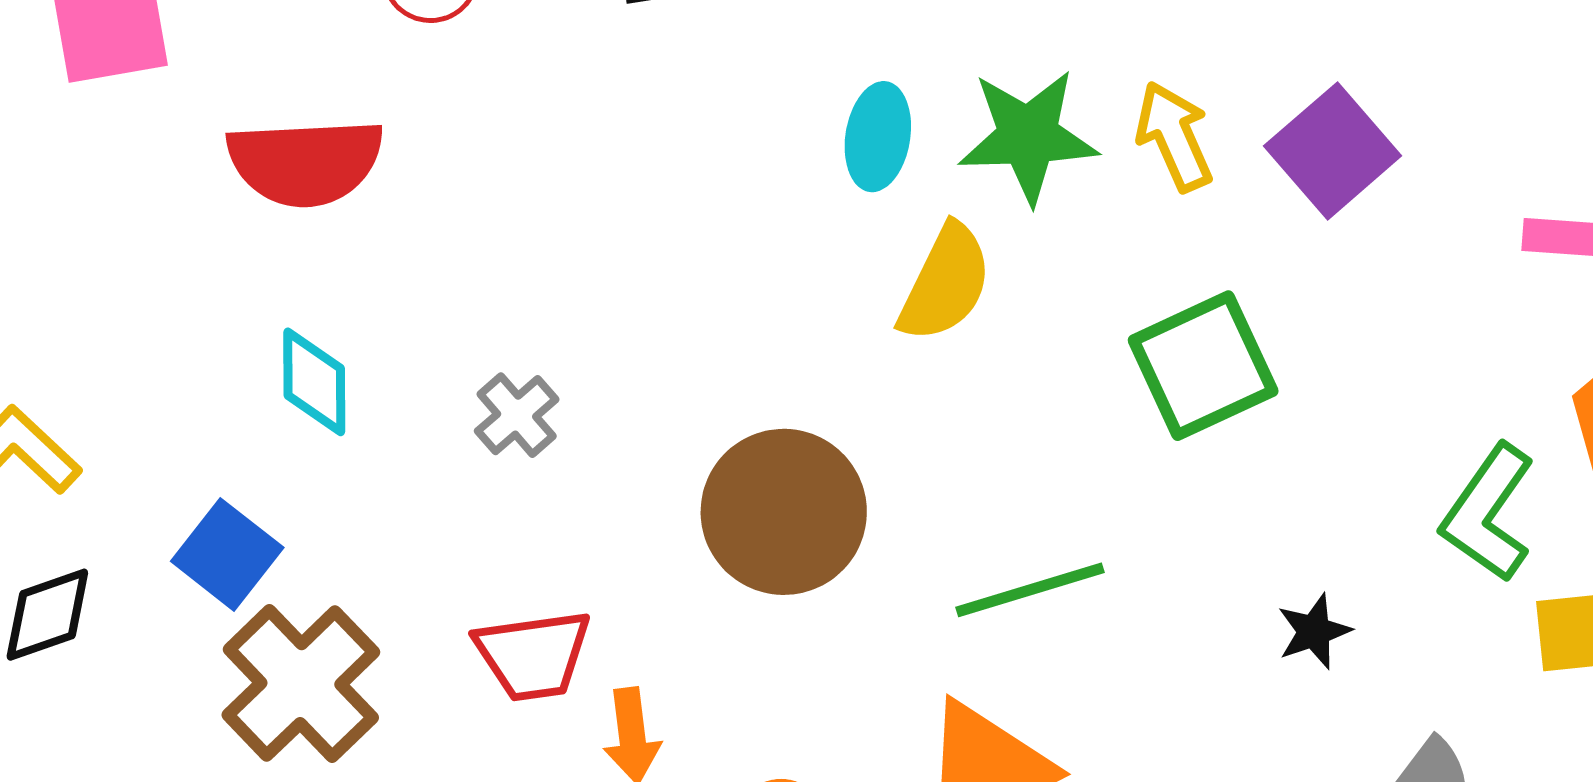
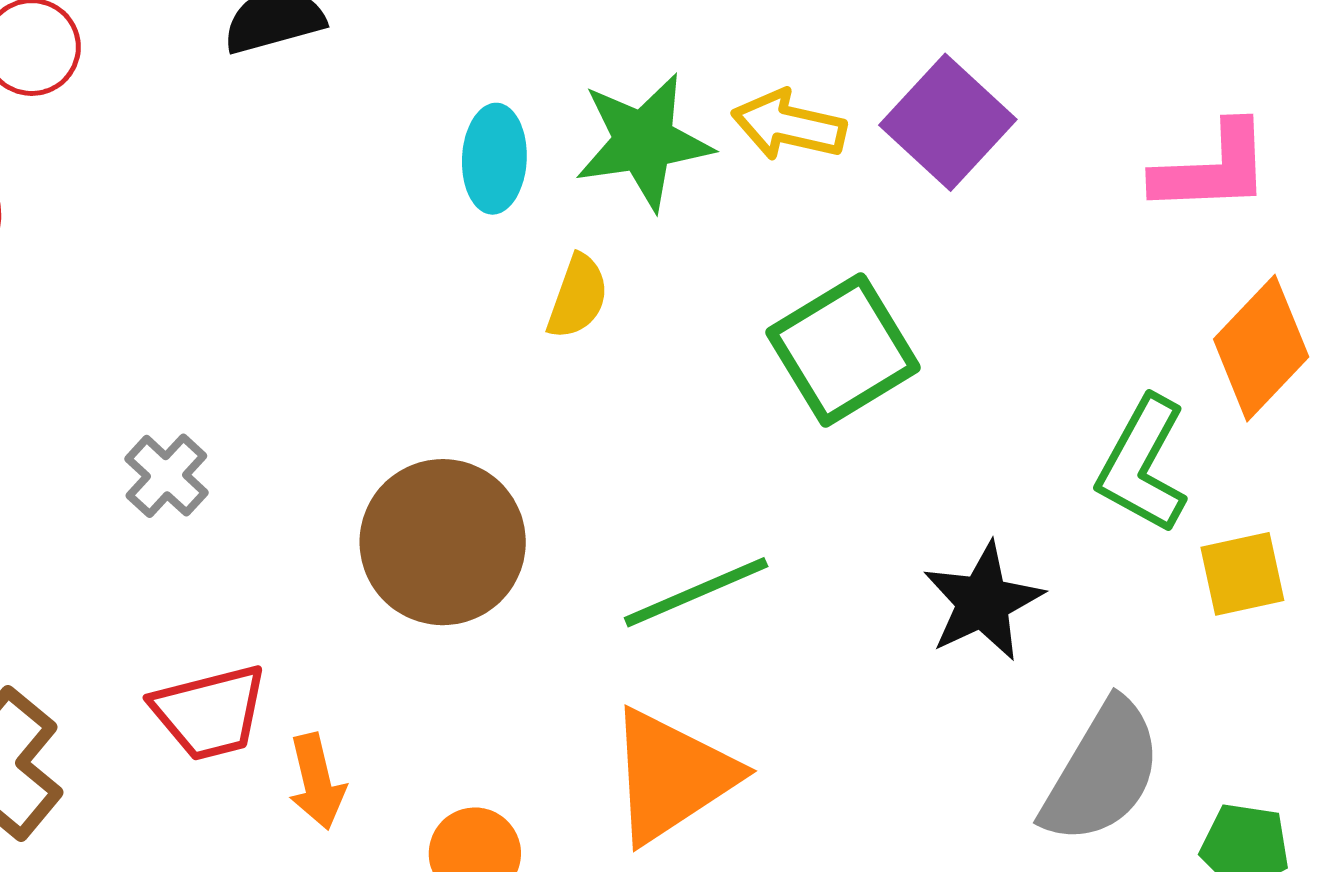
yellow arrow: (1174, 136) -> (789, 125), turned -47
yellow semicircle: (945, 283) -> (578, 297), size x0.7
black star: (1314, 631) -> (983, 602), size x1.6

